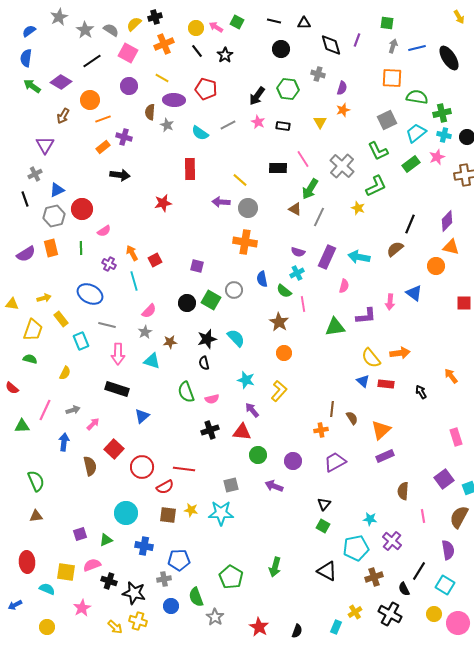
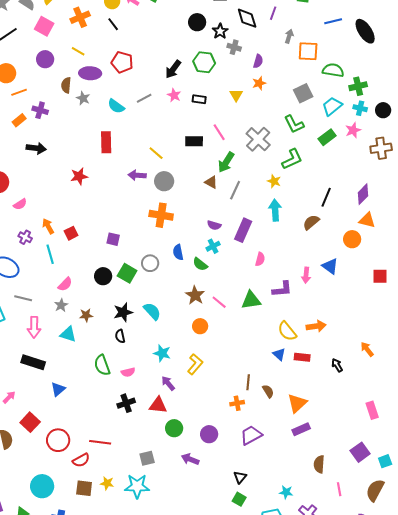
gray arrow: (393, 46) -> (289, 36), moved
black star: (225, 55) -> (220, 31), moved
cyan arrow: (359, 257) -> (275, 210), moved, turned 75
pink line: (303, 304) -> (219, 302), moved, turned -42

